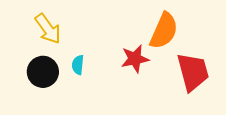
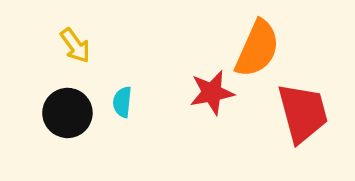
yellow arrow: (48, 29) -> (75, 46), size x0.7

